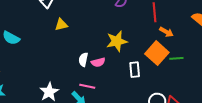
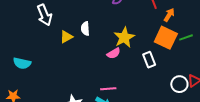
orange arrow: (166, 32) -> (169, 15), turned -72
white semicircle: (83, 60) -> (85, 29), moved
pink semicircle: (98, 62) -> (114, 53), moved

